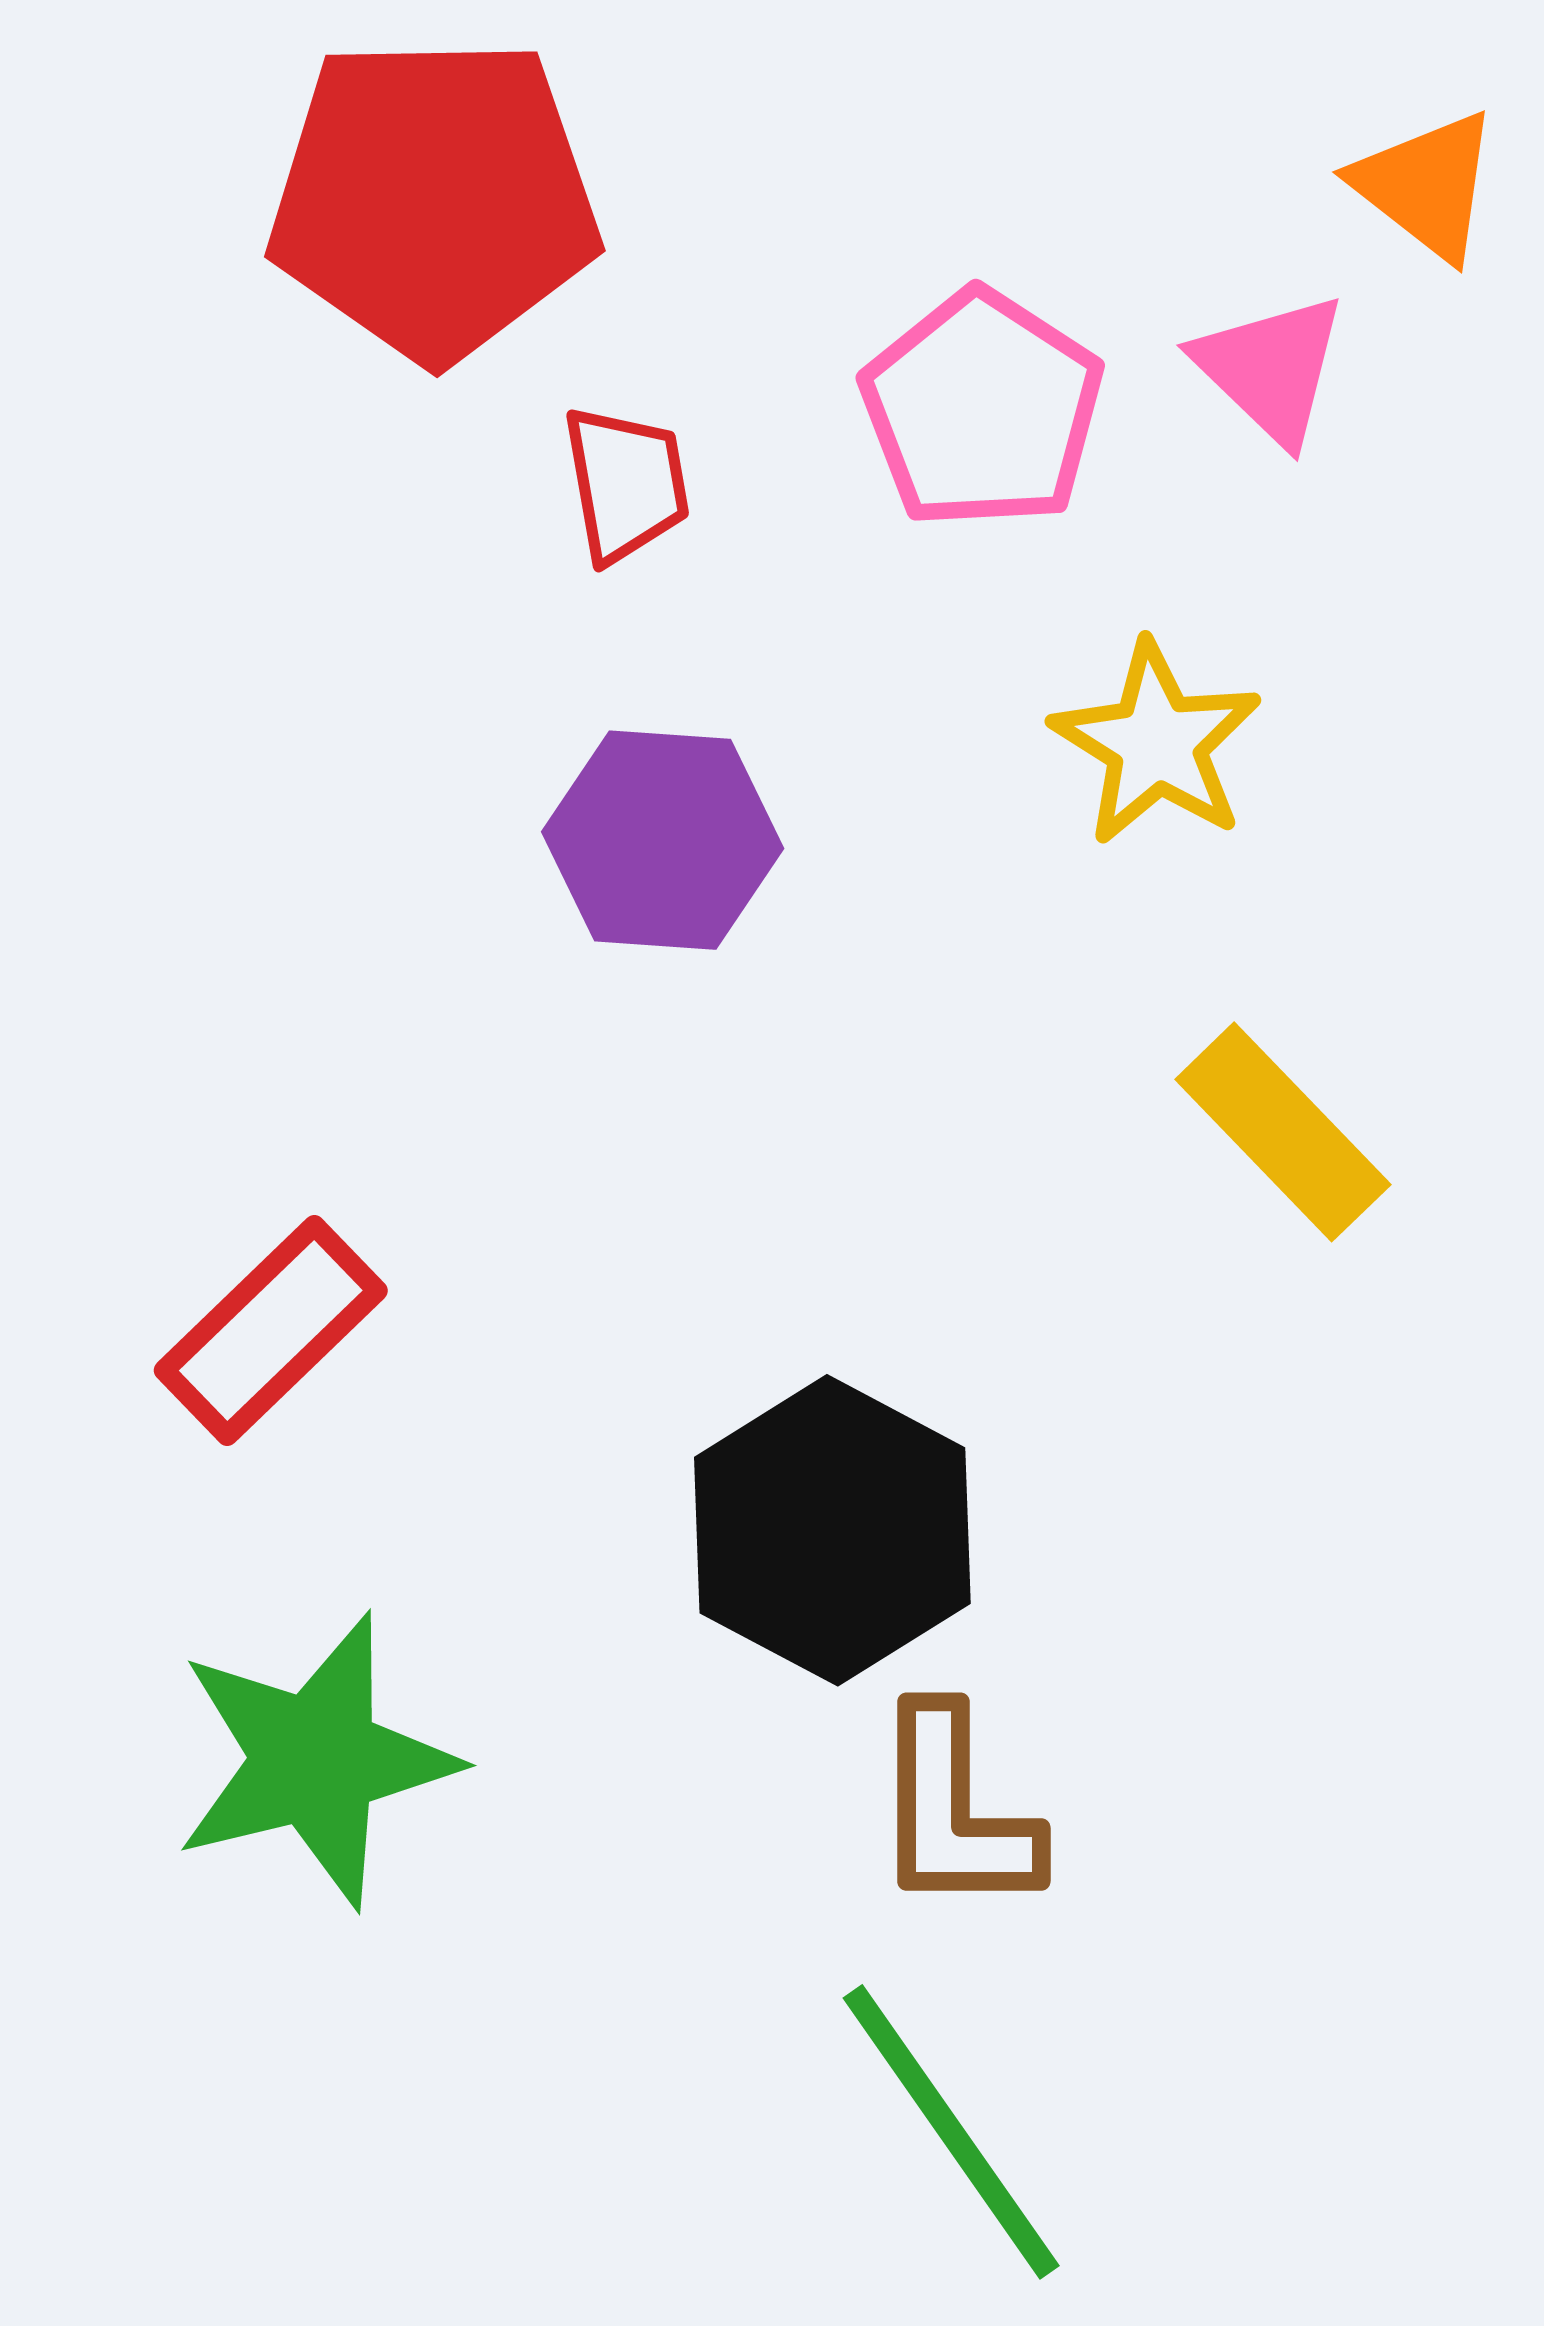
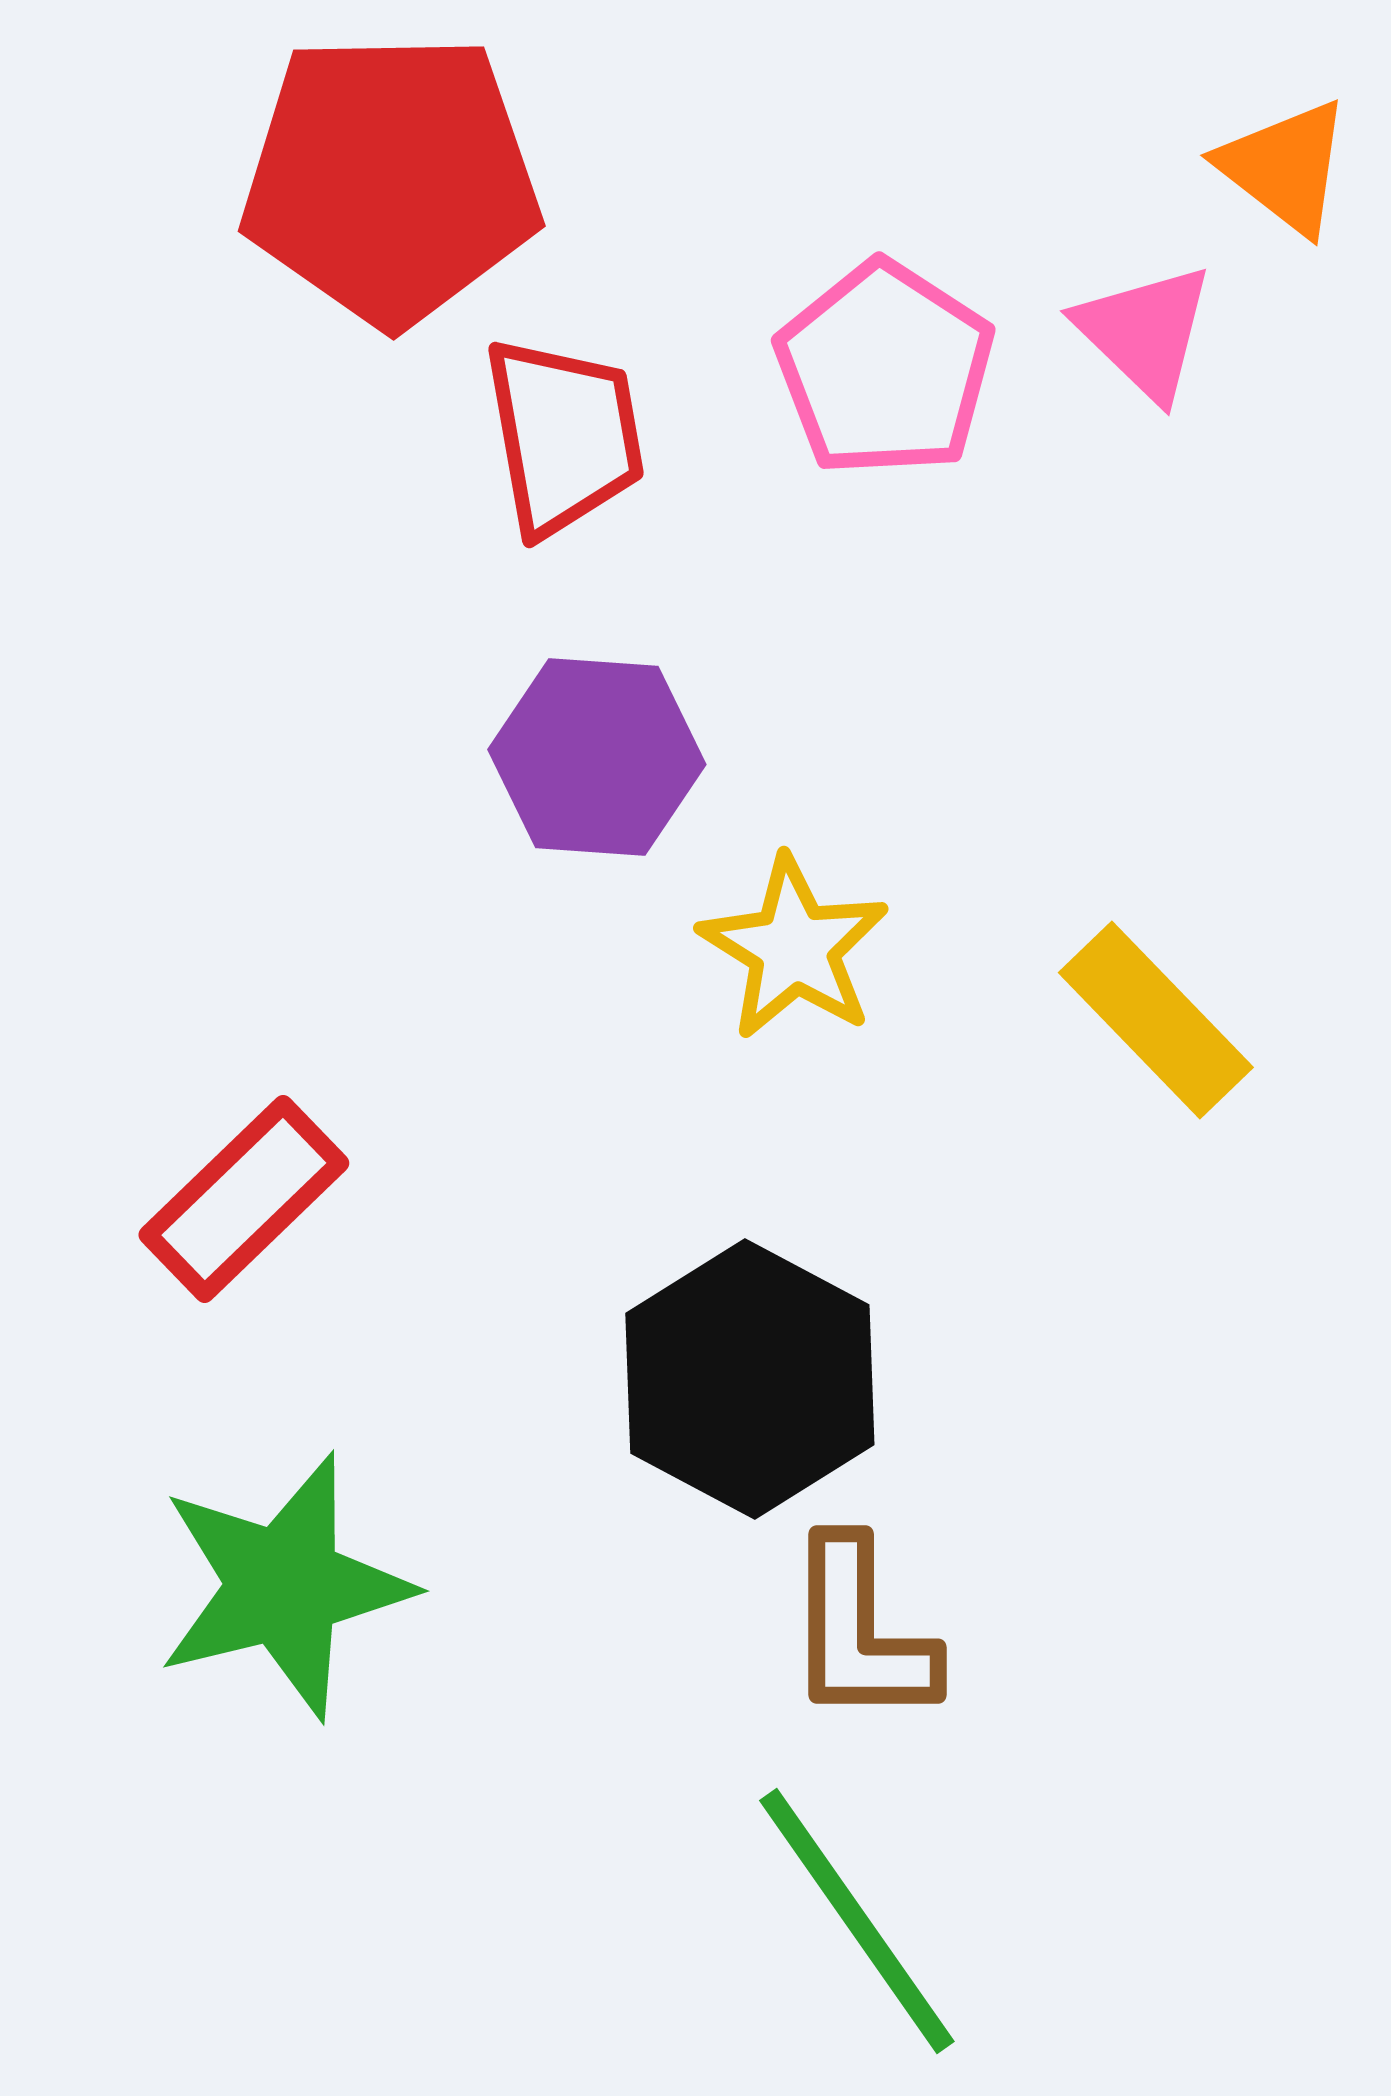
red trapezoid: (626, 484) -> (564, 436), size x1.4
yellow star: (1156, 743) -> (794, 948), moved

